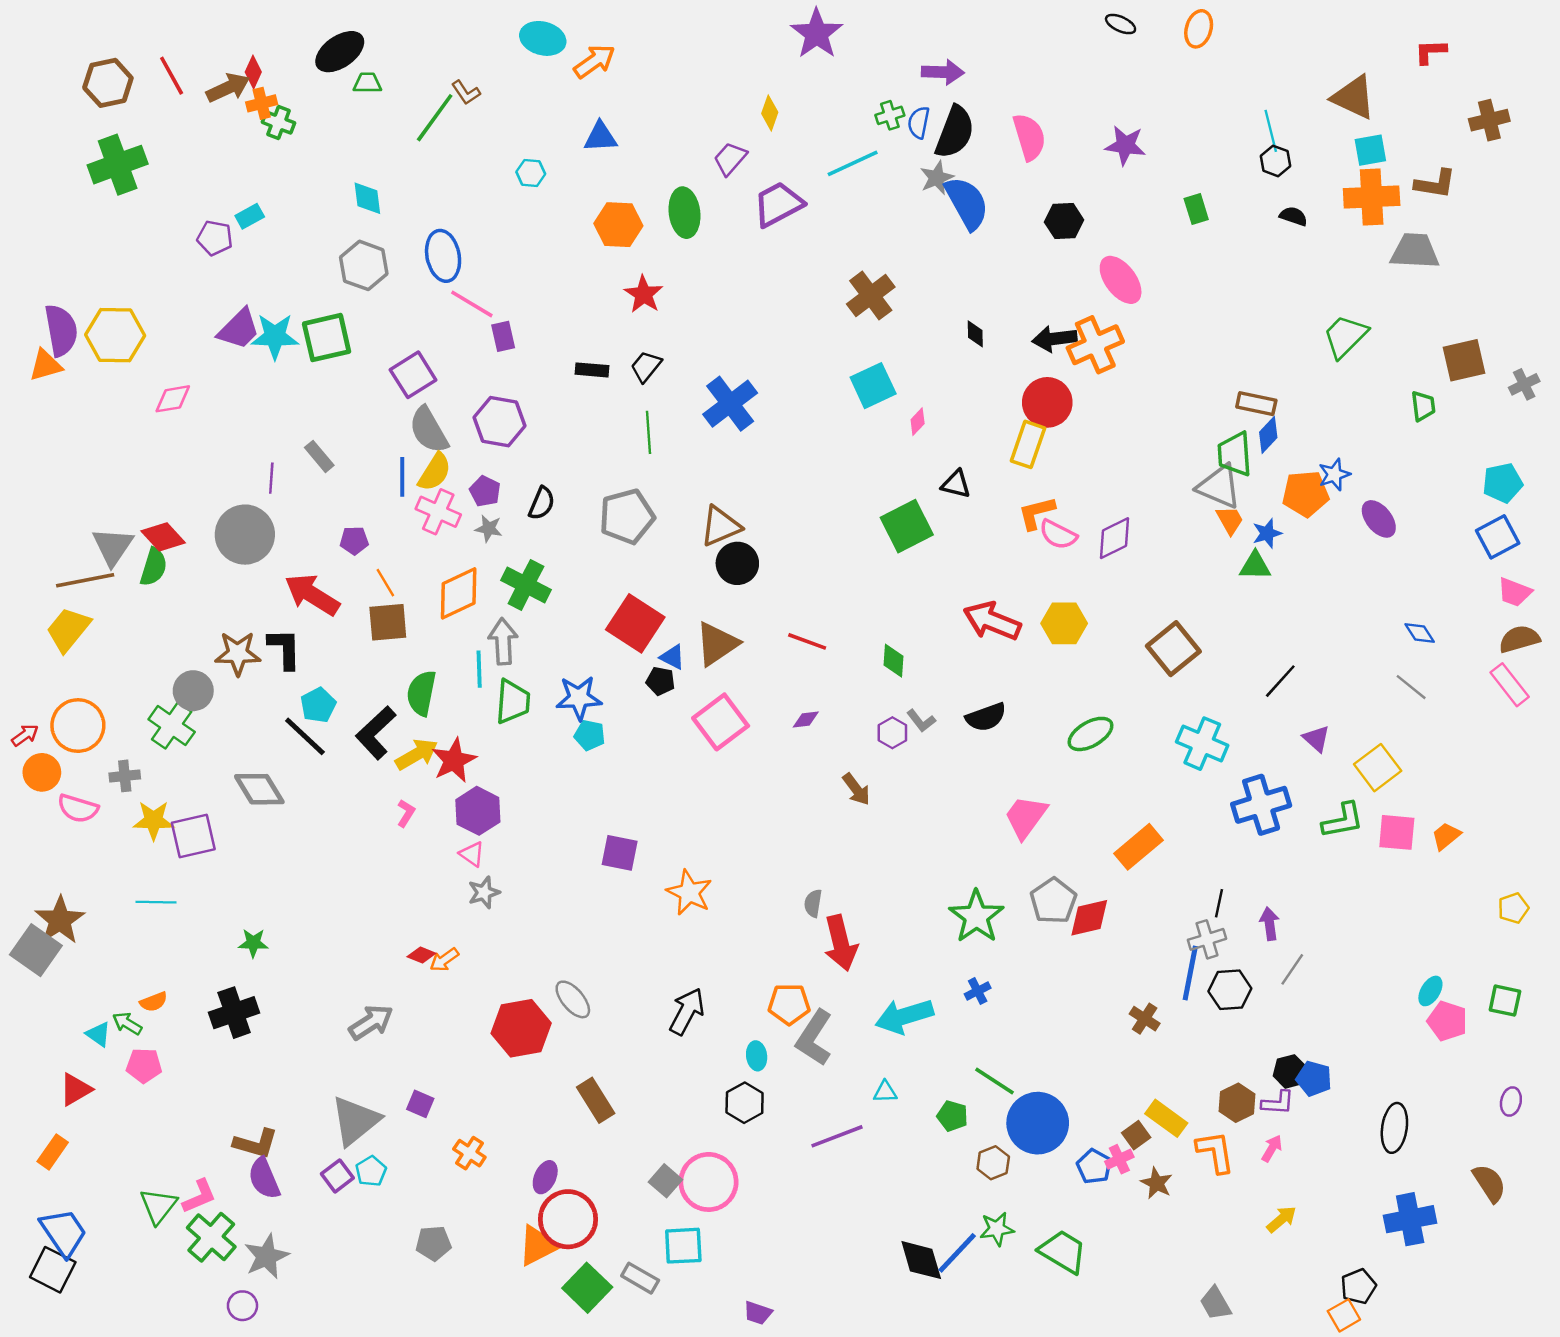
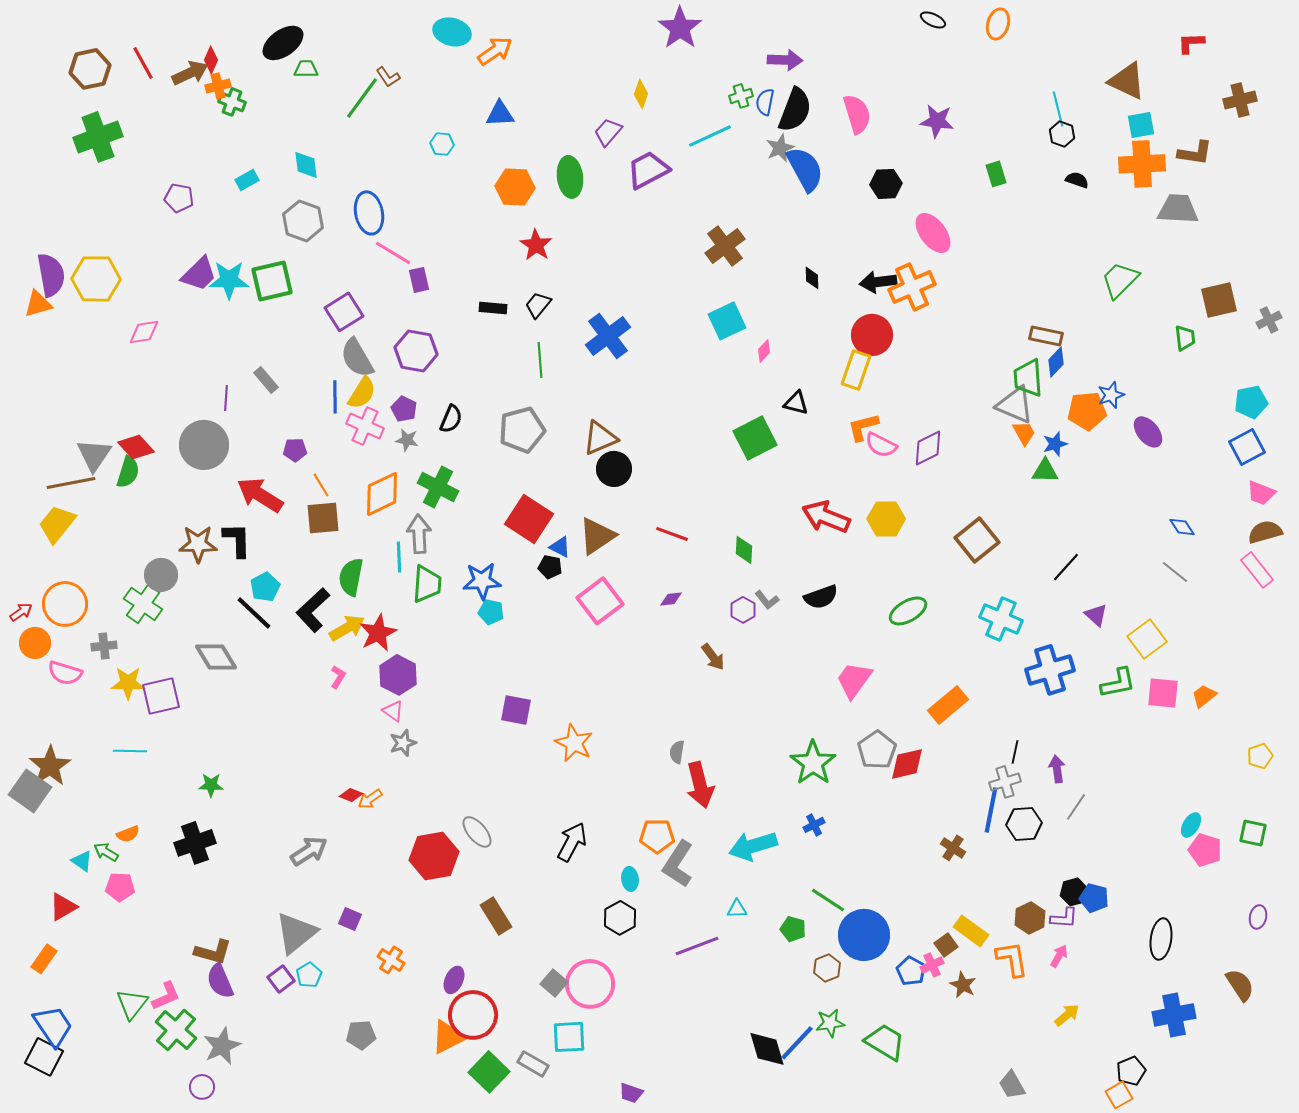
cyan rectangle: (250, 216) -> (247, 180), moved

